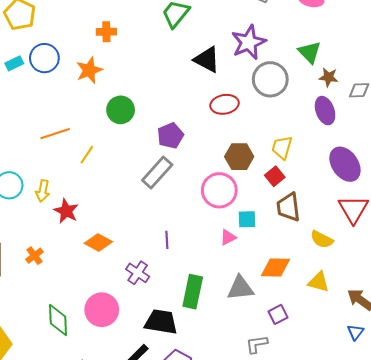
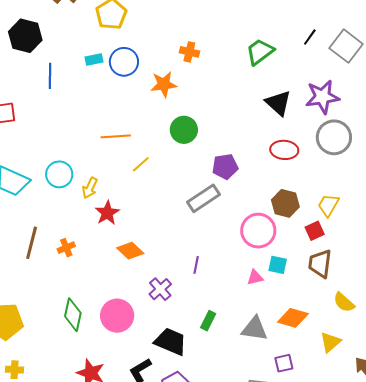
yellow triangle: (319, 282) -> (330, 342), turned 50
green rectangle: (193, 292) -> (208, 321), size x0.6

